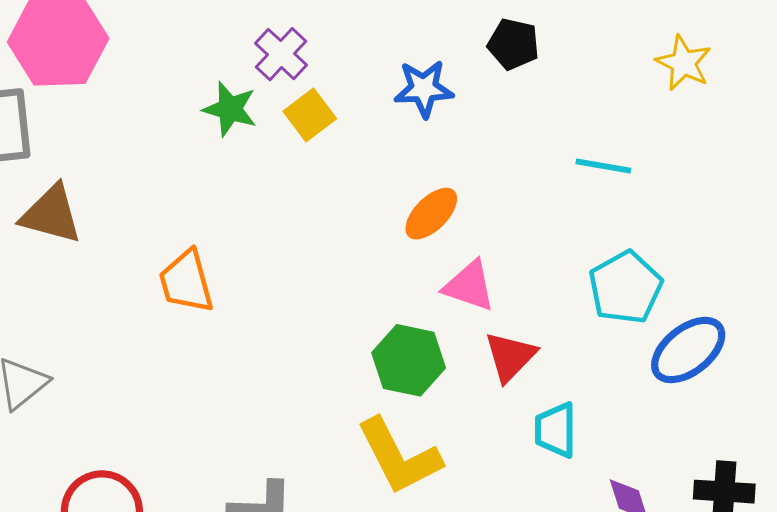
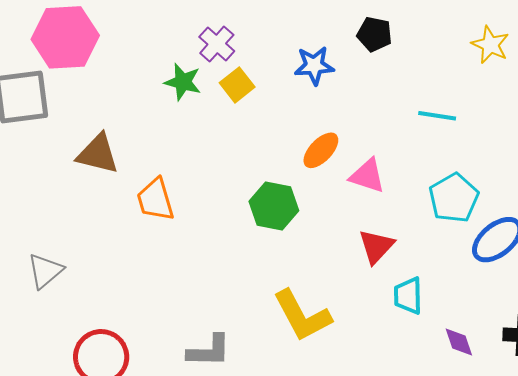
brown triangle: (51, 214) -> (98, 154), moved
pink triangle: (469, 286) -> (367, 176), moved
green hexagon: (409, 360) -> (274, 206), moved

